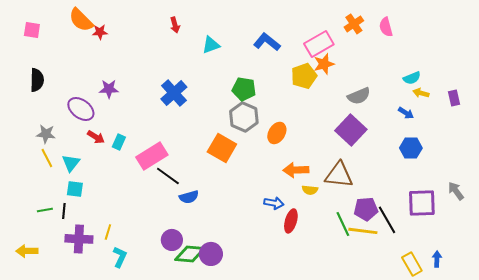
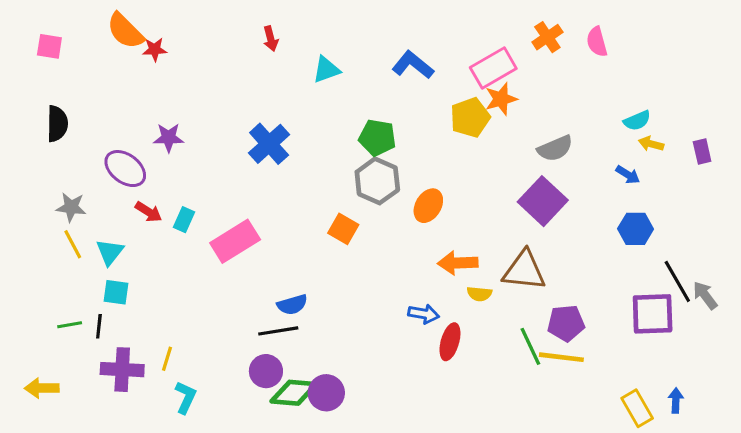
orange square: (222, 148) -> (343, 229), size x0.7
black line: (168, 176) -> (278, 331), moved, turned -45
black line: (387, 220) -> (677, 281), moved

